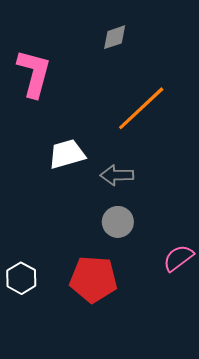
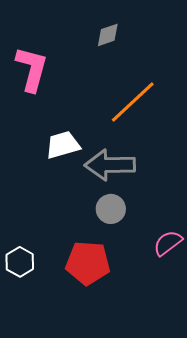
gray arrow: (117, 175) -> (110, 165), size x1.6

